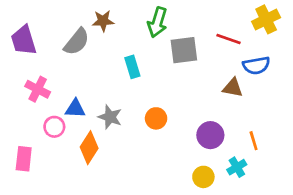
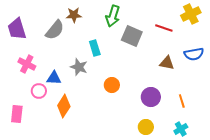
gray square: (184, 50) -> (132, 36), turned 30
blue semicircle: (256, 65) -> (194, 54), moved
gray star: (110, 117) -> (79, 67), moved
cyan cross: (237, 167) -> (181, 129), moved

